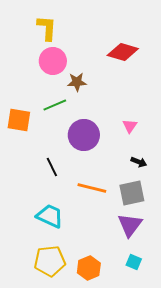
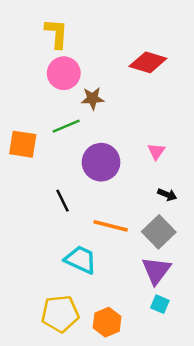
gray square: (132, 193) -> (159, 232), turned -32
cyan trapezoid: (50, 216) -> (81, 260), moved
cyan square: (134, 262) -> (160, 304), moved

